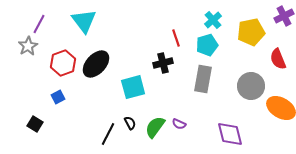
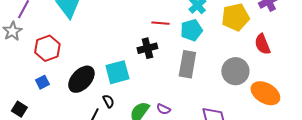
red line: (176, 38) -> (160, 23), turned -66
black ellipse: (96, 64) -> (81, 79), moved
black semicircle: (130, 123) -> (108, 101), moved

